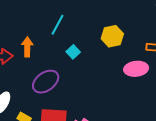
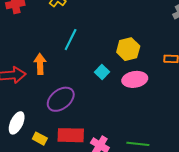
cyan square: (73, 52) -> (102, 72), moved
pink ellipse: (136, 69) -> (135, 79), moved

